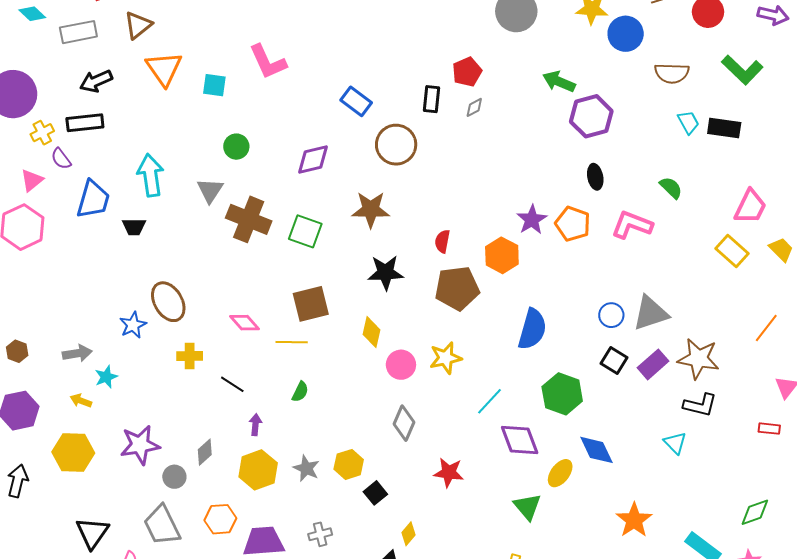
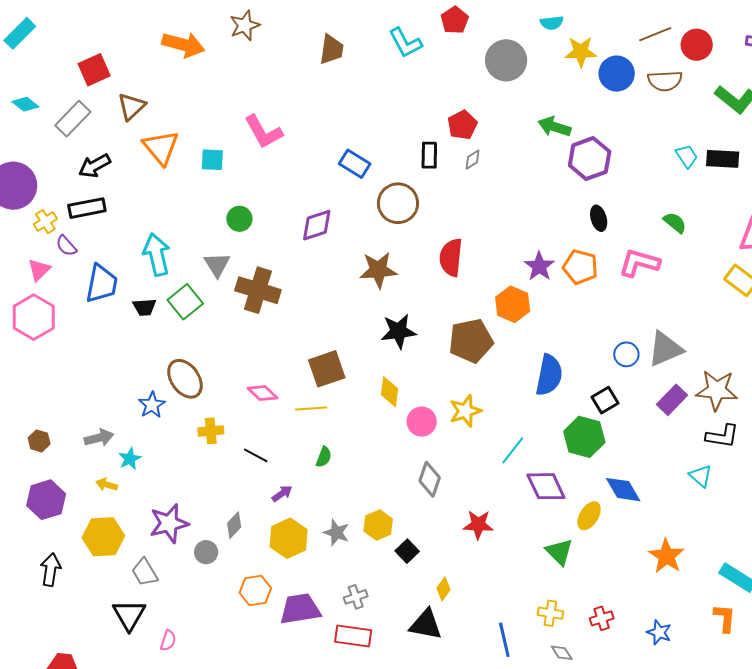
gray rectangle: (78, 32) -> (73, 119), turned -30
brown semicircle: (672, 73) -> (665, 81), moved
green square: (305, 231) -> (185, 302), moved, turned 36
red semicircle: (442, 241) -> (451, 257), moved, size x1.6
black square: (614, 360) -> (605, 400), moved, turned 32
purple arrow: (255, 425) -> (282, 493), turned 55
gray trapezoid: (162, 525) -> (145, 572), moved, size x0.7

